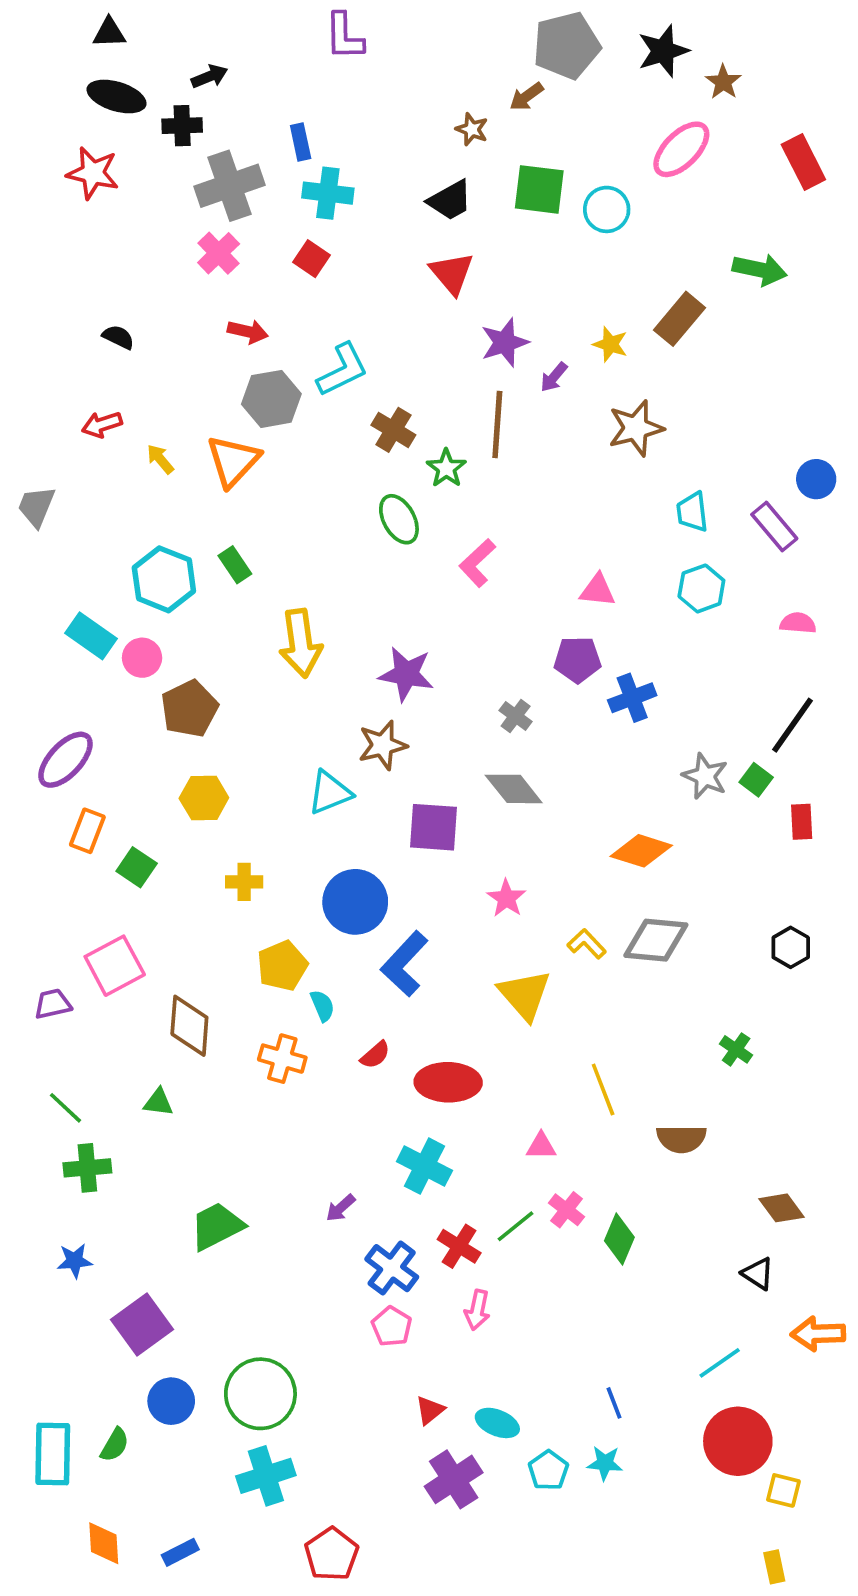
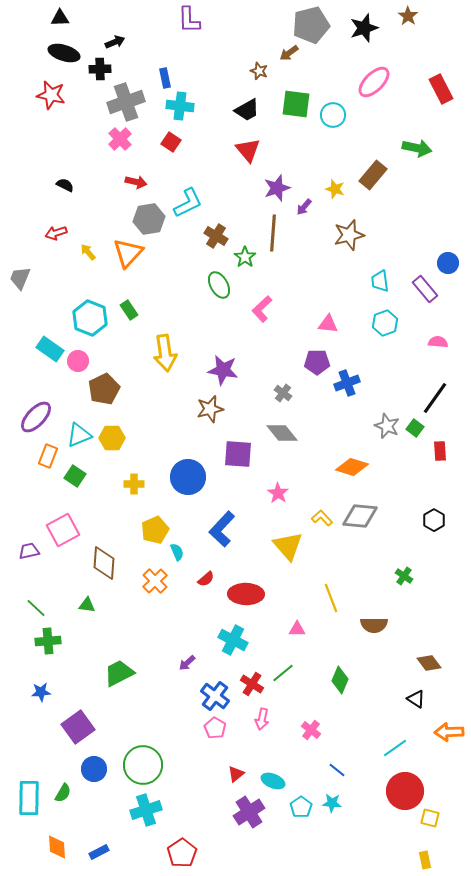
brown star: (723, 82) -> (408, 16), moved
cyan triangle: (330, 793) -> (79, 435), moved
blue circle: (355, 902) -> (188, 477), moved
orange cross: (282, 1059) -> (155, 581), turned 30
pink cross: (567, 1210) -> (311, 730), moved
blue line: (614, 1403) -> (337, 770), turned -30

